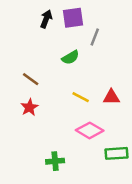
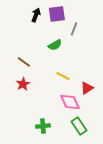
red triangle: (111, 97) -> (87, 88), moved, turned -32
pink diamond: (90, 130) -> (70, 102), turned 35
green rectangle: (117, 153) -> (79, 126), moved, turned 60

